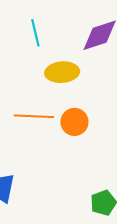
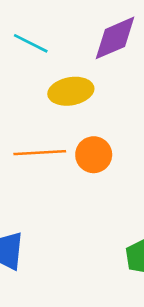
cyan line: (35, 33) -> (31, 43), turned -44

